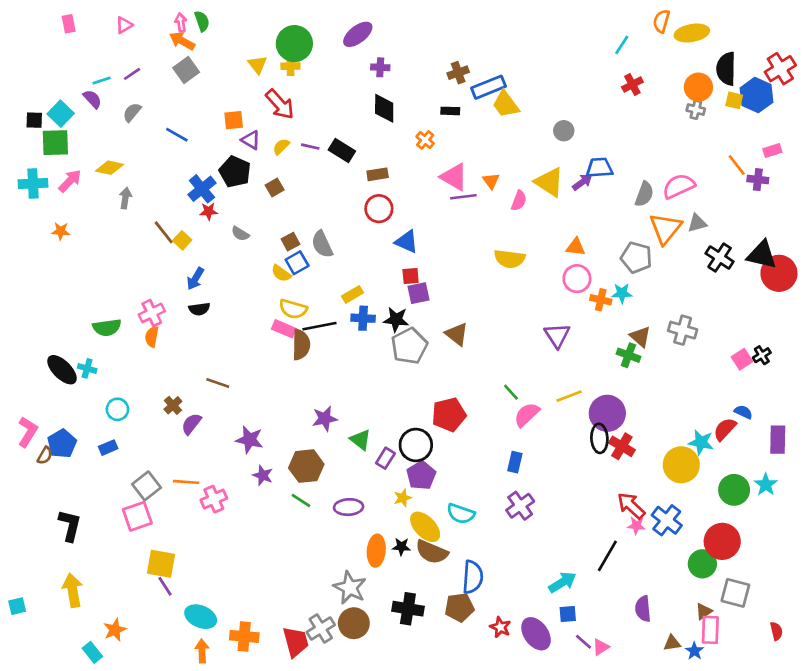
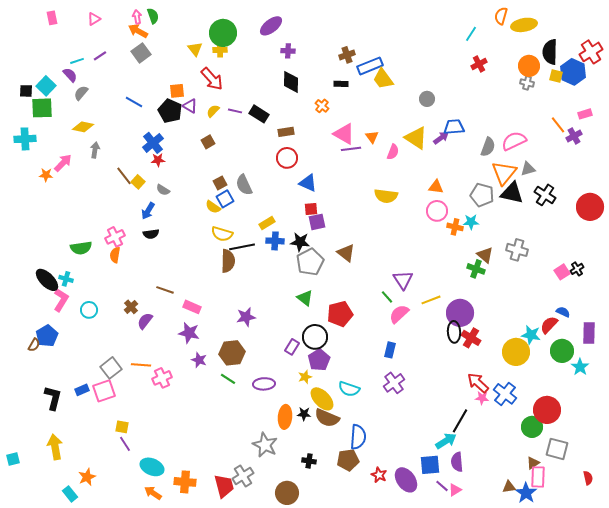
gray semicircle: (132, 112) -> (81, 93), moved
black pentagon: (235, 172) -> (170, 111), moved
purple cross: (758, 180) -> (574, 136), turned -35
pink arrow: (70, 181) -> (63, 163), moved
gray semicircle: (240, 234) -> (163, 190), moved
black triangle: (762, 255) -> (512, 193), moved
pink rectangle: (284, 329) -> (192, 307), moved
purple triangle: (557, 335) -> (403, 280), moved
pink L-shape: (28, 432) -> (61, 300), moved
green triangle: (360, 440) -> (305, 298), moved
blue rectangle: (108, 448) -> (82, 390), moved
green circle: (734, 490) -> (562, 351), moved
yellow square: (161, 564) -> (122, 427), size x0.6
cyan arrow: (562, 582) -> (446, 441), moved
black cross: (408, 609) -> (309, 461), size x0.6
purple semicircle: (643, 609) -> (457, 462), moved
blue square: (568, 614) -> (430, 465), size x1.5
brown circle: (354, 623) -> (287, 493), moved
orange arrow: (202, 651) -> (153, 493), turned -54
blue star: (694, 651) -> (526, 493), size x1.5

